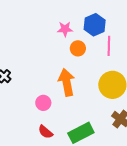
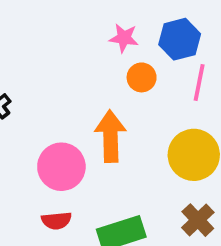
pink circle: (43, 103) -> (61, 167), size x1.6
red semicircle: (45, 132) -> (56, 221), turned -56

